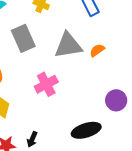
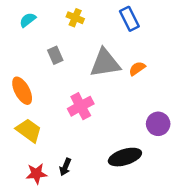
gray rectangle: (23, 38) -> (55, 55), size x0.6

